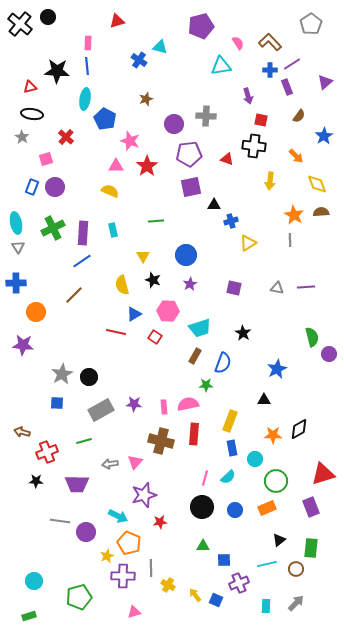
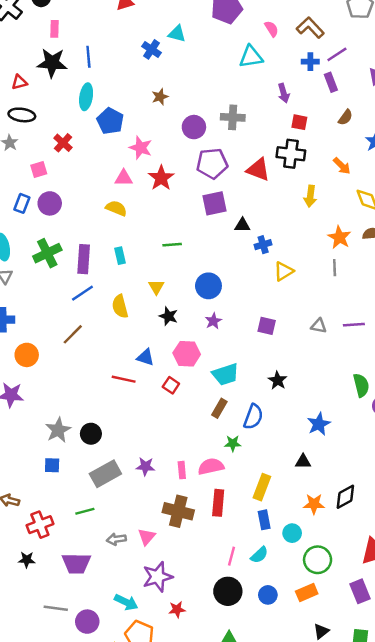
pink rectangle: (88, 43) -> (55, 29), moved
red triangle: (227, 159) -> (258, 169), size x1.5
yellow semicircle: (122, 285) -> (120, 306), moved
blue triangle: (134, 314) -> (145, 357), turned 49

